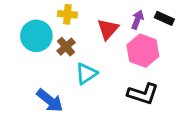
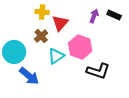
red triangle: (108, 29) -> (60, 23), moved
cyan circle: (36, 36) -> (14, 52), moved
pink hexagon: (143, 51) -> (80, 47), moved

